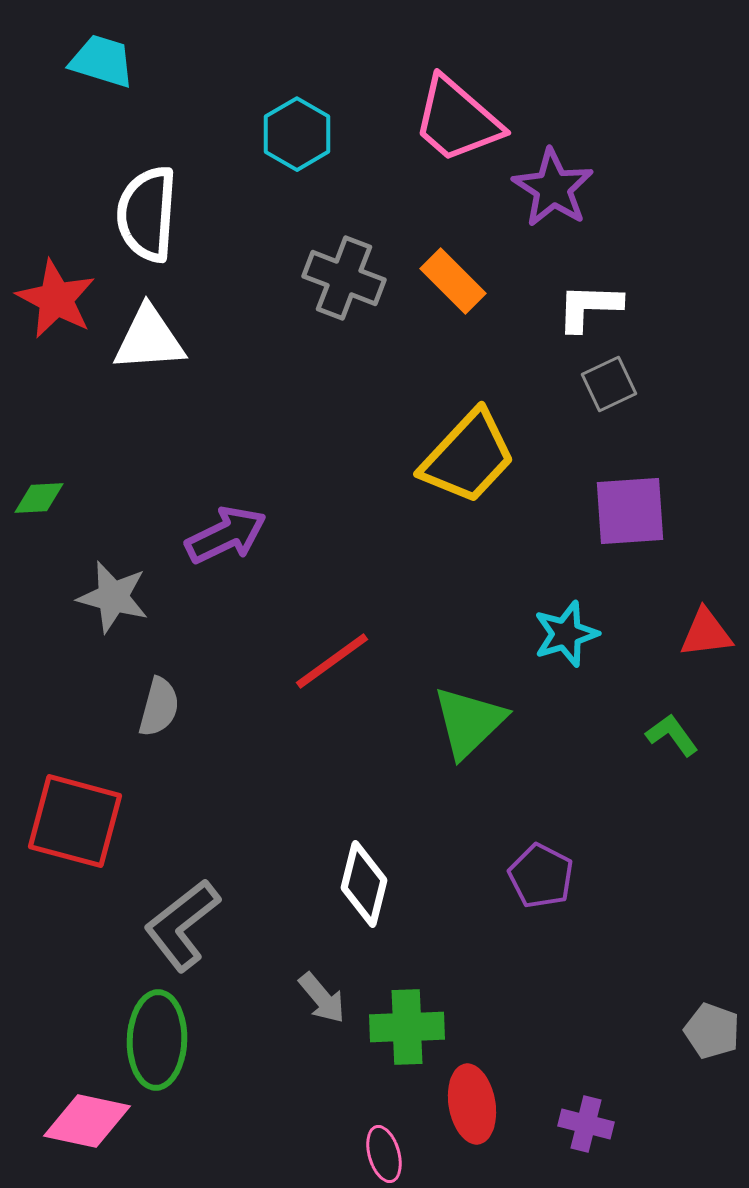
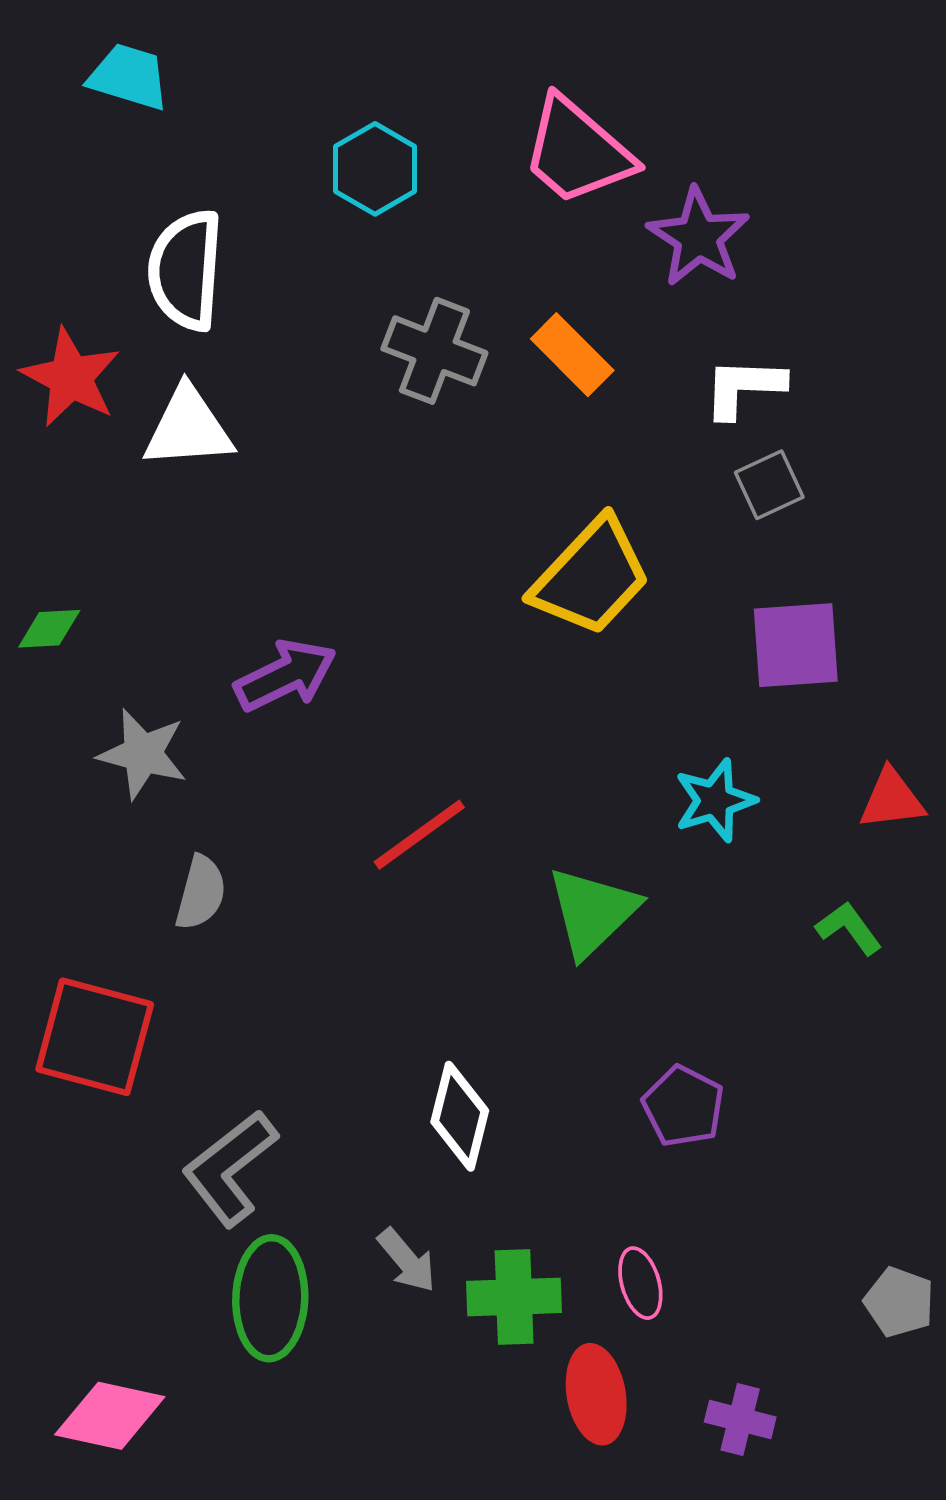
green ellipse: (157, 1040) -> (270, 1298), moved
pink ellipse: (384, 1154) -> (640, 1283), moved

